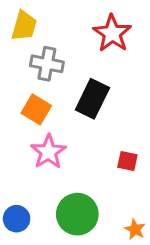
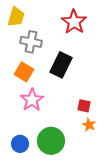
blue circle: (17, 219) -> (20, 144), moved
orange star: (135, 229) -> (89, 125), moved

